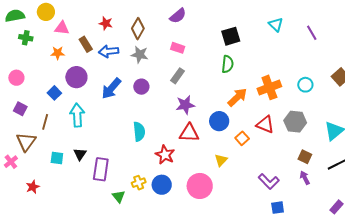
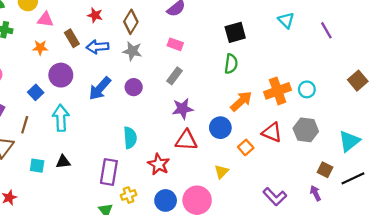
cyan circle: (305, 85) -> (307, 89), moved
black triangle: (80, 154) -> (63, 162), turned 48
brown square: (305, 157) -> (325, 170), moved
purple rectangle: (101, 169) -> (109, 172), moved
blue circle: (162, 185) -> (166, 200), moved

